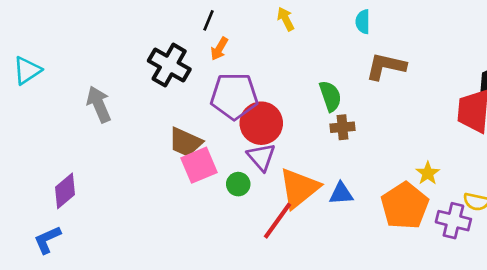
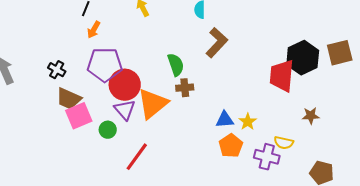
black cross: (169, 65) -> (57, 70), moved, size x0.6
brown L-shape: (386, 66) -> (217, 43), turned 120
orange triangle: (299, 188) -> (153, 104), moved
blue triangle: (341, 194) -> (225, 120), moved
orange pentagon: (405, 206) -> (231, 146), size x0.7

